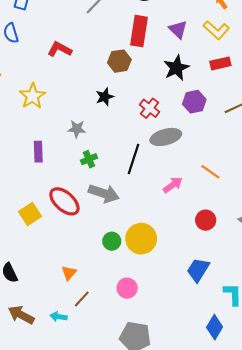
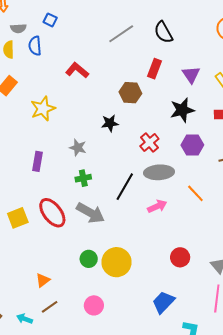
red rectangle: (139, 31) -> (154, 69), size x0.7
orange line: (210, 172) -> (195, 193), moved
pink arrow: (173, 185) -> (157, 206), moved

